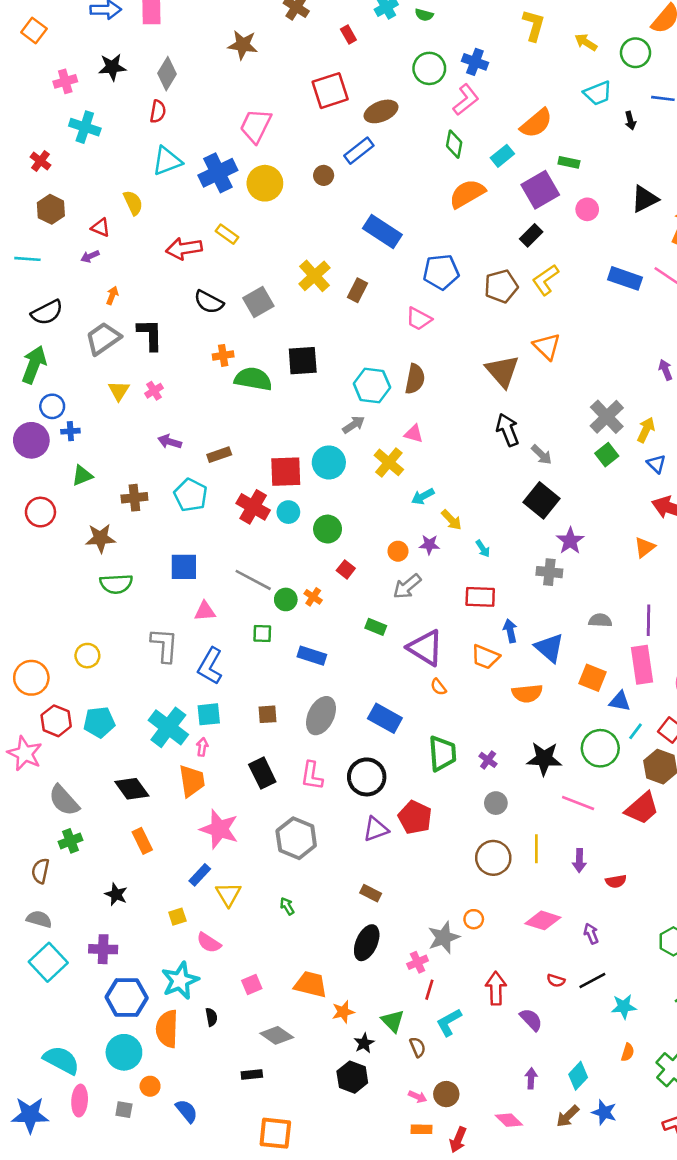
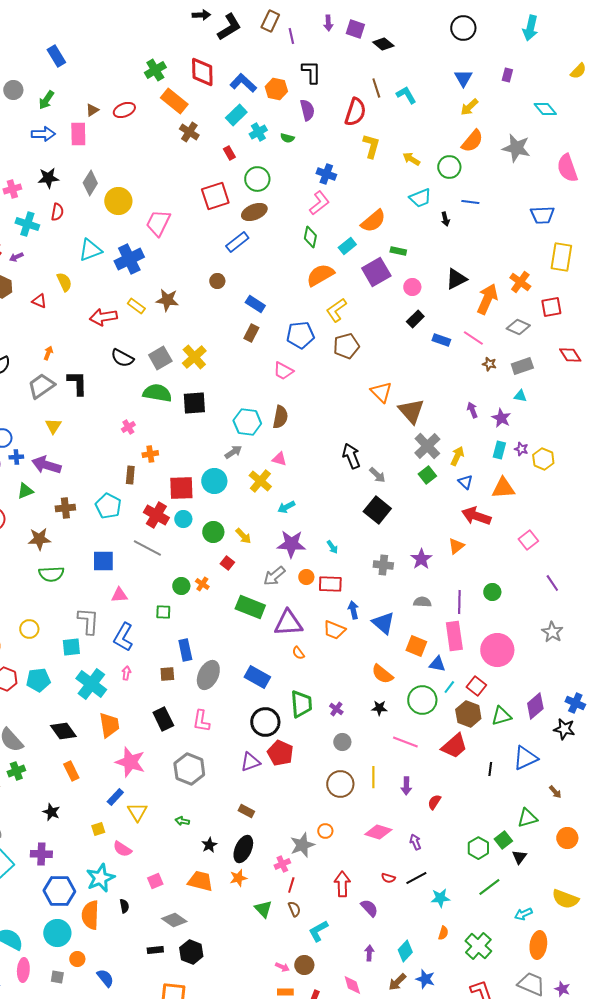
brown star: (243, 45) -> (167, 300), moved
green circle: (429, 68) -> (257, 179), moved
red semicircle: (158, 111) -> (57, 212), moved
brown circle: (324, 175) -> (217, 281), moved
yellow circle: (265, 183) -> (118, 201), moved
blue rectangle: (382, 232) -> (255, 304), size x0.7
black rectangle: (531, 235) -> (415, 319), moved
purple arrow: (90, 256) -> (16, 257), moved
yellow cross: (314, 276) -> (194, 357), moved
blue rectangle: (625, 278) -> (441, 340), size x0.7
yellow L-shape: (545, 280) -> (336, 310), moved
brown rectangle: (358, 290) -> (251, 333), moved
orange cross: (223, 355) -> (150, 454), moved
brown triangle: (502, 371) -> (411, 411), moved
green semicircle: (253, 379) -> (157, 393), moved
pink cross: (154, 391) -> (128, 427), moved
purple arrow: (170, 442) -> (46, 465), moved, size x1.6
brown rectangle: (219, 455) -> (130, 475), turned -66
yellow arrow: (451, 520) -> (243, 536), moved
purple star: (570, 541) -> (421, 559), moved
purple star: (429, 545) -> (291, 544), size x1.8
orange circle: (398, 551) -> (306, 577), moved
gray line: (253, 580) -> (147, 548), moved
green rectangle: (376, 627) -> (250, 607), size x1.8
purple triangle: (425, 648) -> (288, 623), turned -36
blue rectangle: (312, 656) -> (185, 650), moved, turned 60
orange semicircle: (527, 693) -> (382, 674), moved, turned 45
cyan square: (209, 714) -> (71, 647), moved
pink arrow: (202, 747) -> (126, 673), moved
black star: (544, 759) -> (379, 708), size x0.6
black circle: (367, 777) -> (265, 722), moved
red semicircle: (616, 881) -> (434, 802), turned 133
green arrow: (287, 906) -> (182, 821), turned -48
orange star: (343, 1012) -> (238, 878), moved
cyan L-shape: (449, 1022) -> (318, 931), moved
black star: (364, 1043) -> (209, 845), moved
brown semicircle: (418, 1047) -> (294, 909), moved
black hexagon: (352, 1077) -> (191, 952), moved
pink diamond: (509, 1120) -> (352, 985), turned 30

